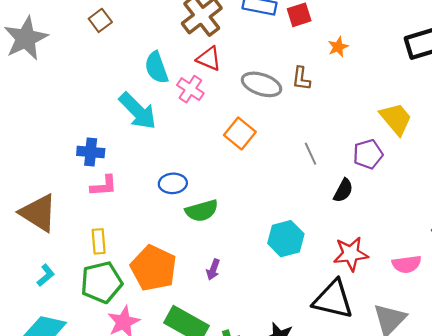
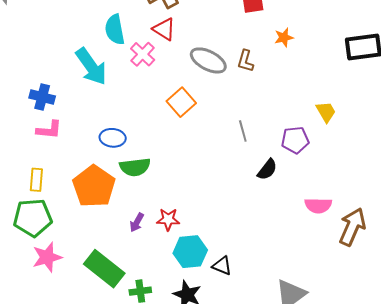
yellow trapezoid: (396, 119) -> (326, 112), size x0.7
cyan hexagon: (286, 239) -> (190, 252), moved
red star: (351, 254) -> (168, 219), moved, size x0.7
pink semicircle: (407, 264) -> (318, 205), moved
orange pentagon: (154, 268) -> (94, 186), moved
black triangle: (333, 299) -> (222, 266), moved, size x0.5

